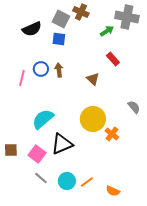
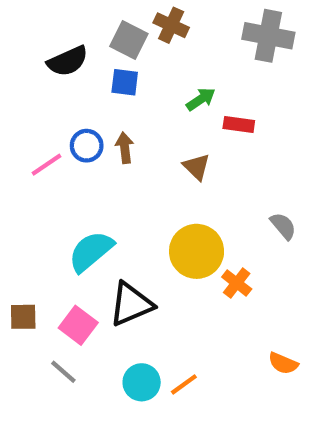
green arrow: (107, 31) -> (201, 99), moved
red rectangle: (113, 59) -> (239, 125), turned -40
pink line: (22, 78) -> (46, 165), turned 42
gray line: (41, 178) -> (63, 372), moved
orange semicircle: (113, 191) -> (283, 363), moved

